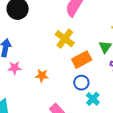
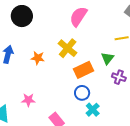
pink star: (15, 68) -> (28, 100), moved
orange star: (42, 76) -> (38, 58), moved

